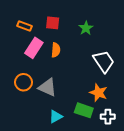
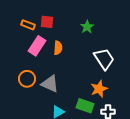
red square: (53, 23) -> (47, 22), moved
orange star: (98, 93) -> (99, 89), turned 30

